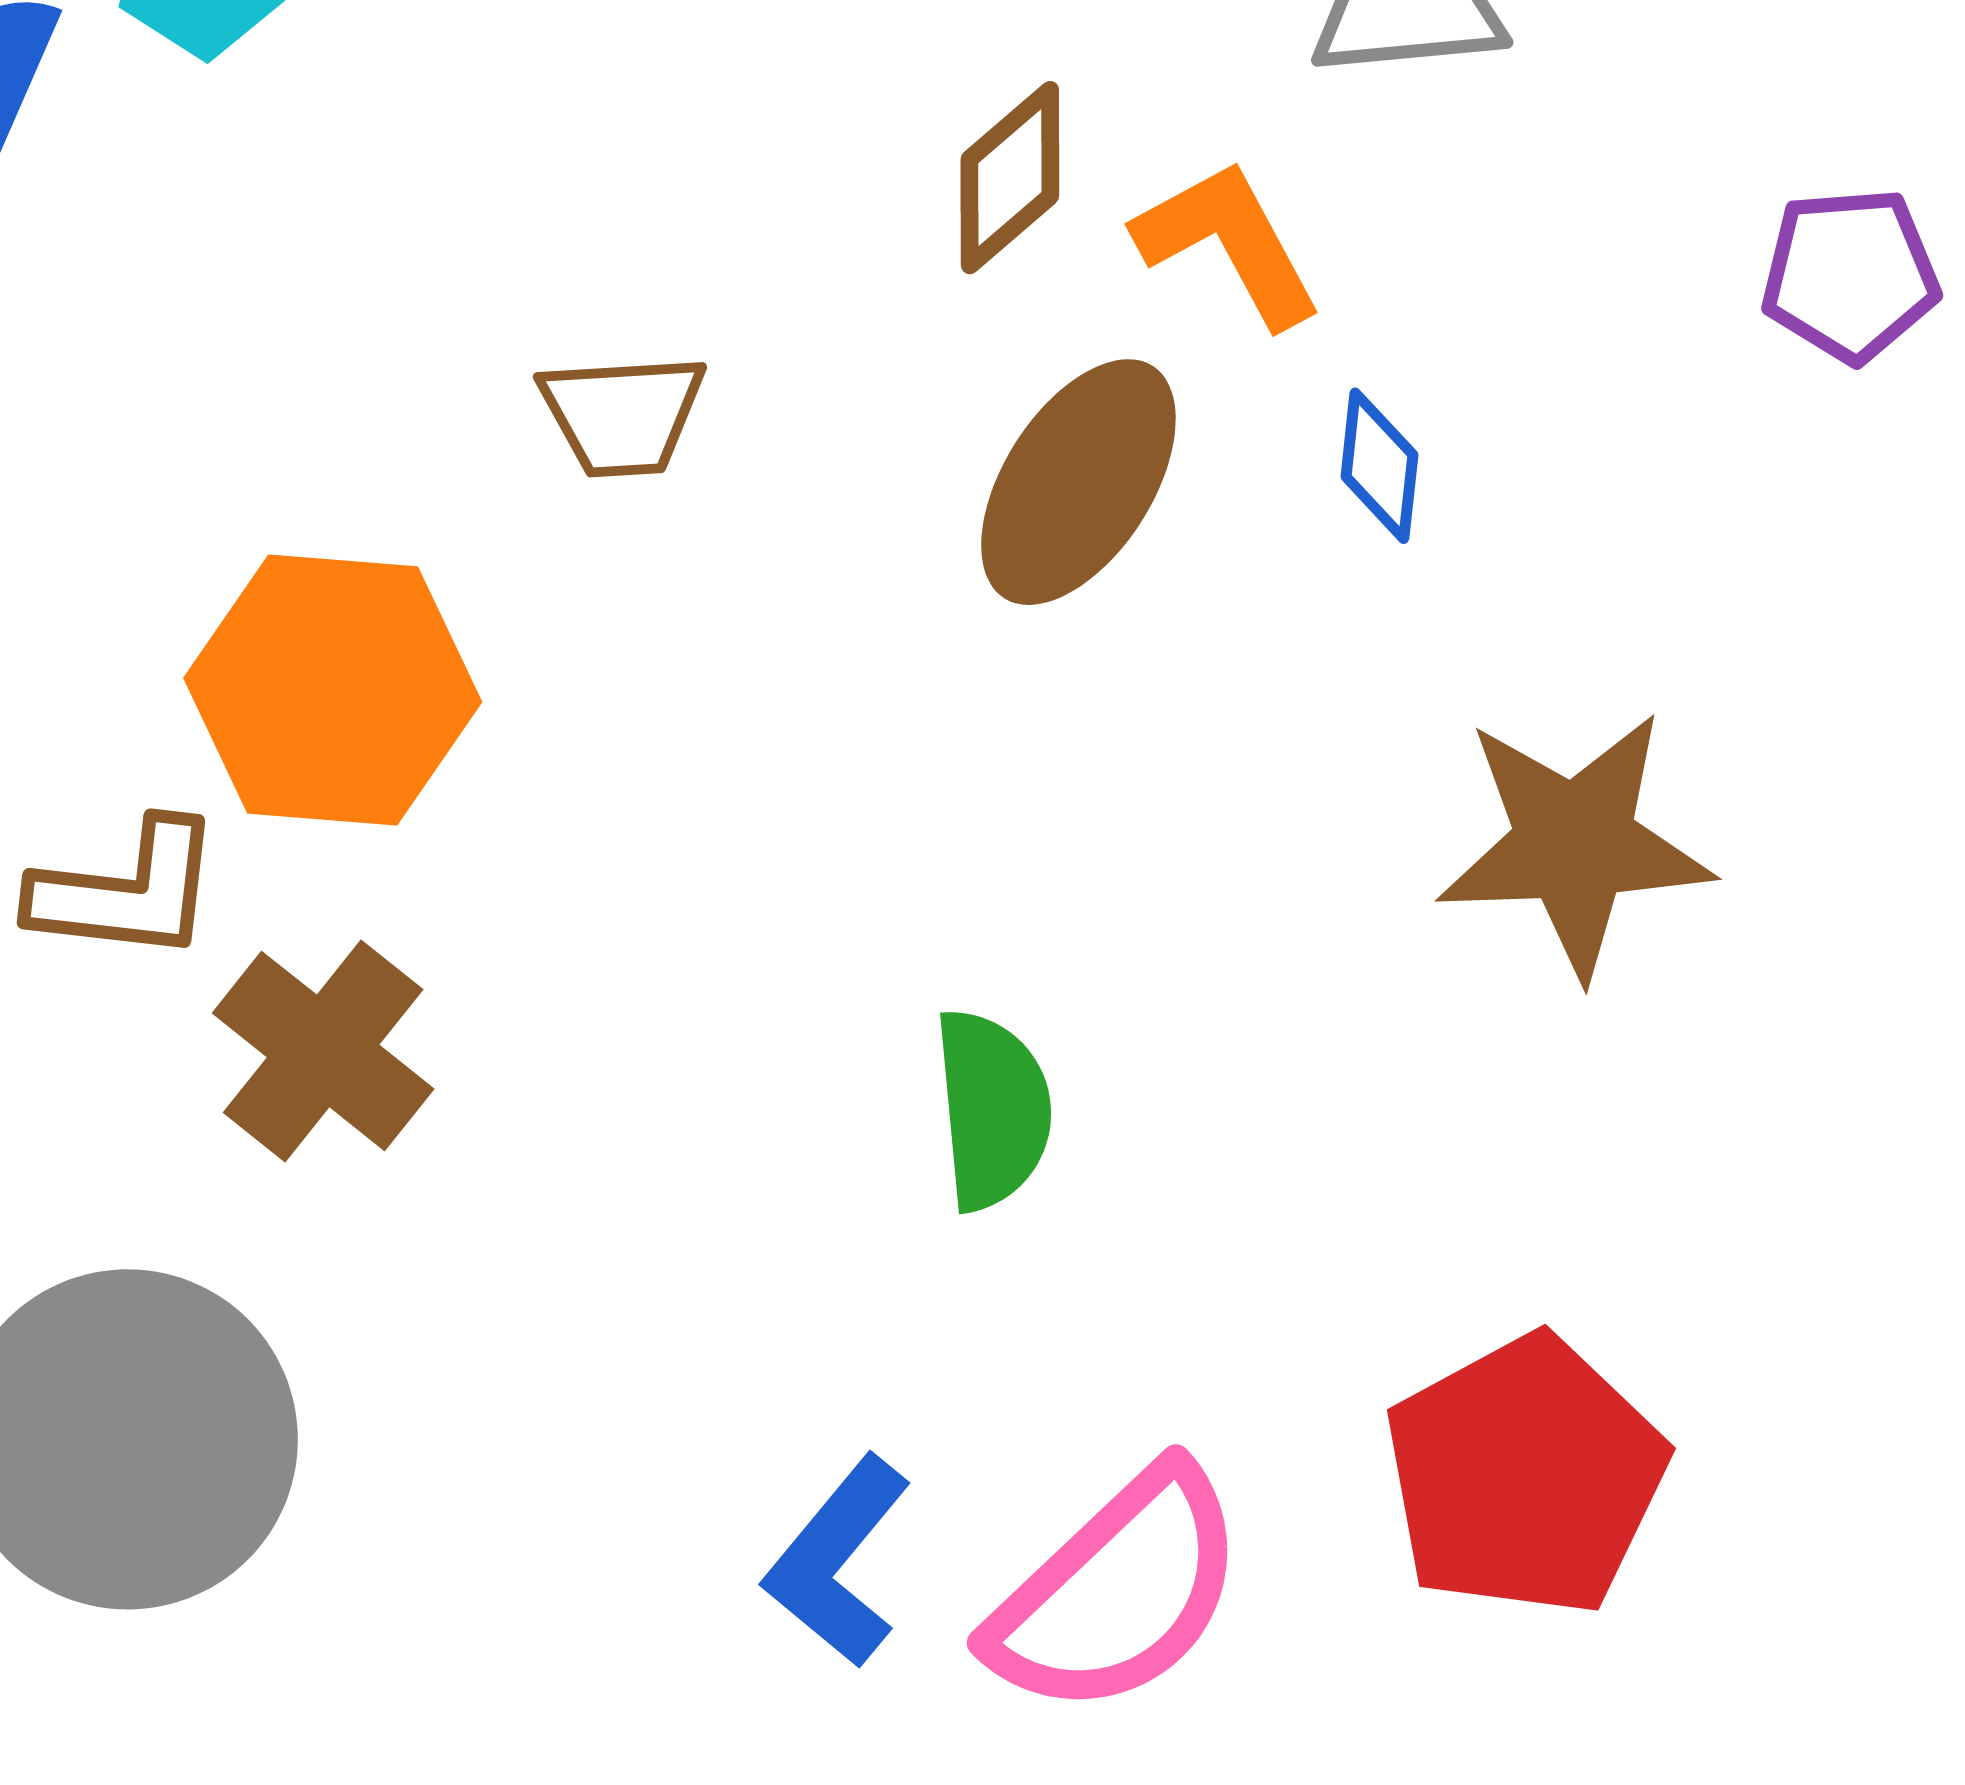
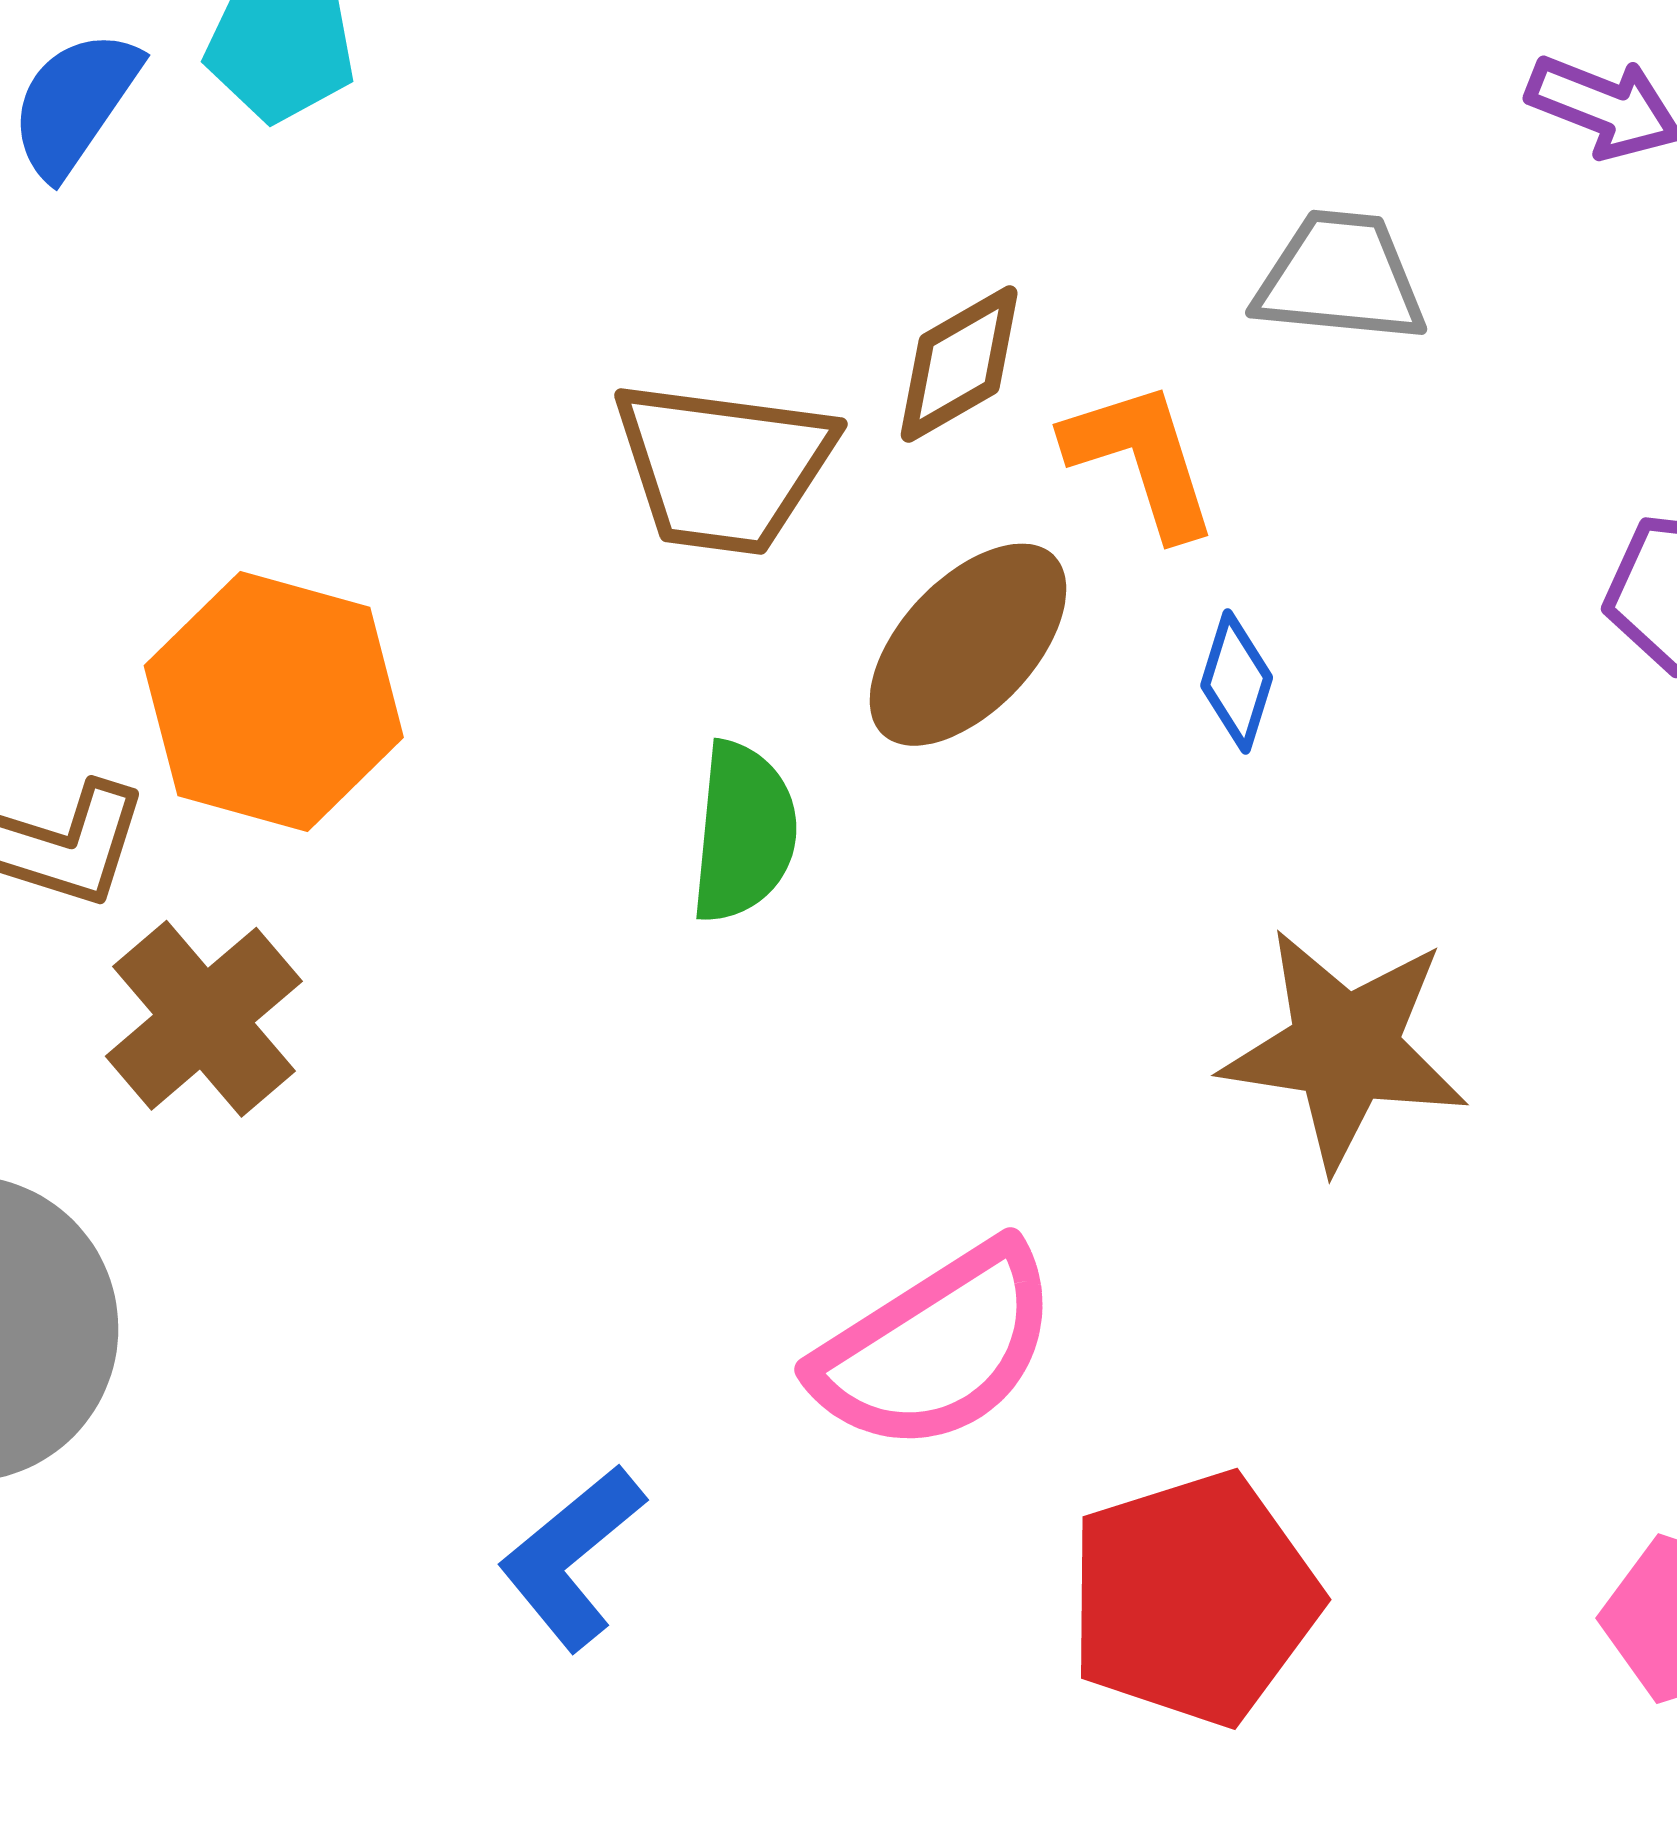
brown trapezoid: (622, 415) -> (723, 467), moved, size x1.5
green semicircle: (992, 1109) -> (744, 832), moved
pink semicircle: (1118, 1592) -> (936, 1348), moved

